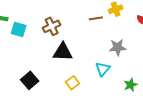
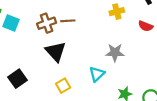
brown line: (96, 18) -> (68, 21), moved
black triangle: (63, 52) -> (56, 52), turned 40

